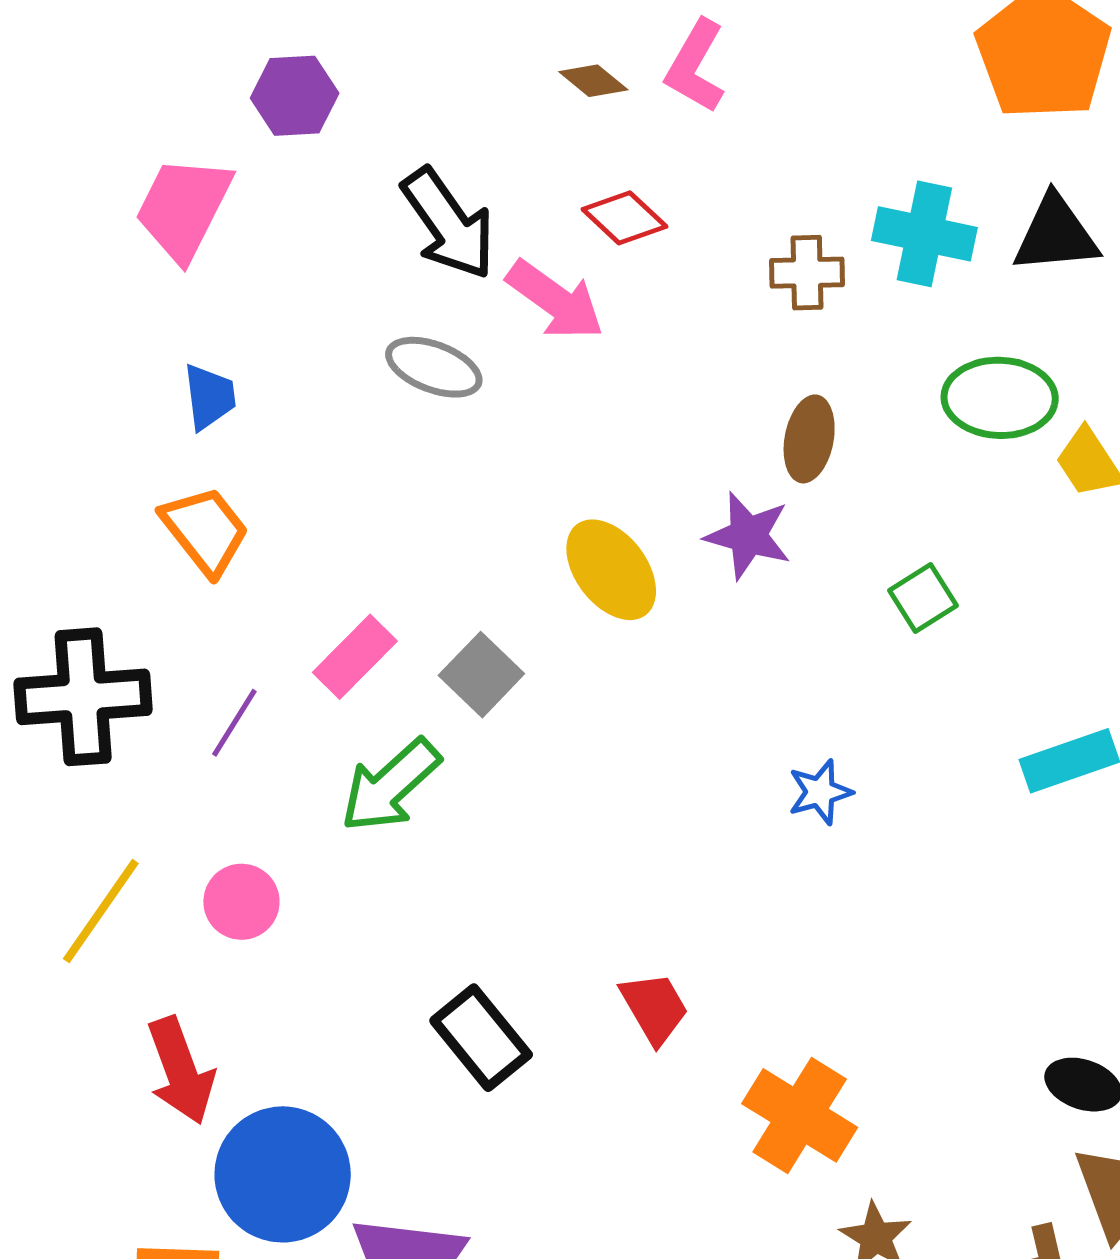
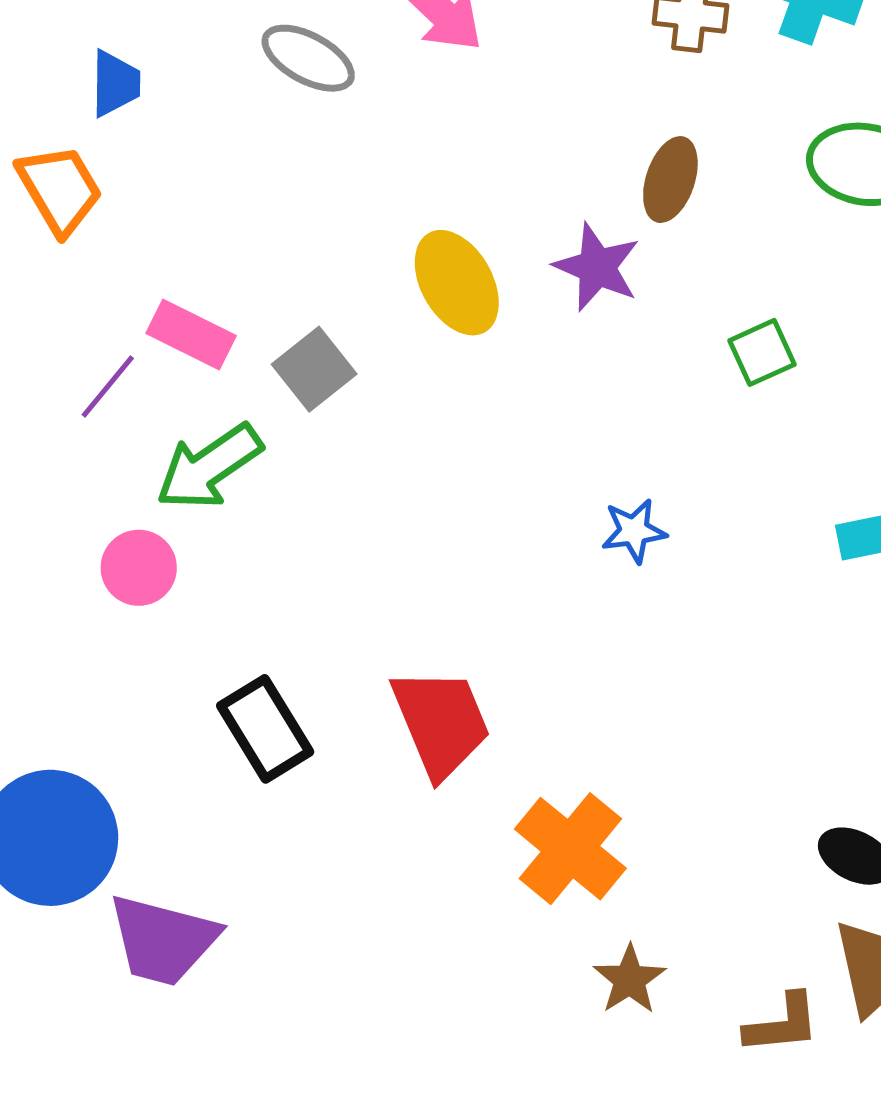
blue trapezoid: (209, 397) -> (115, 83), moved
pink rectangle: (355, 657) -> (191, 335), turned 64
purple line: (234, 723) -> (108, 387), moved
pink circle: (241, 902) -> (139, 568), moved
red trapezoid: (654, 1008) -> (441, 723), size x1.5

